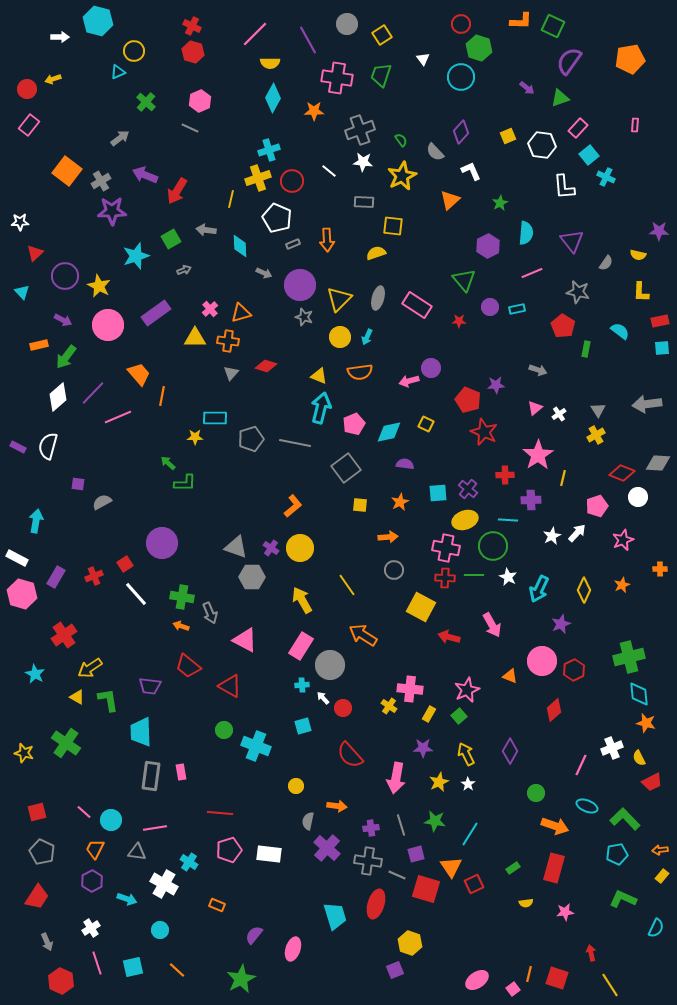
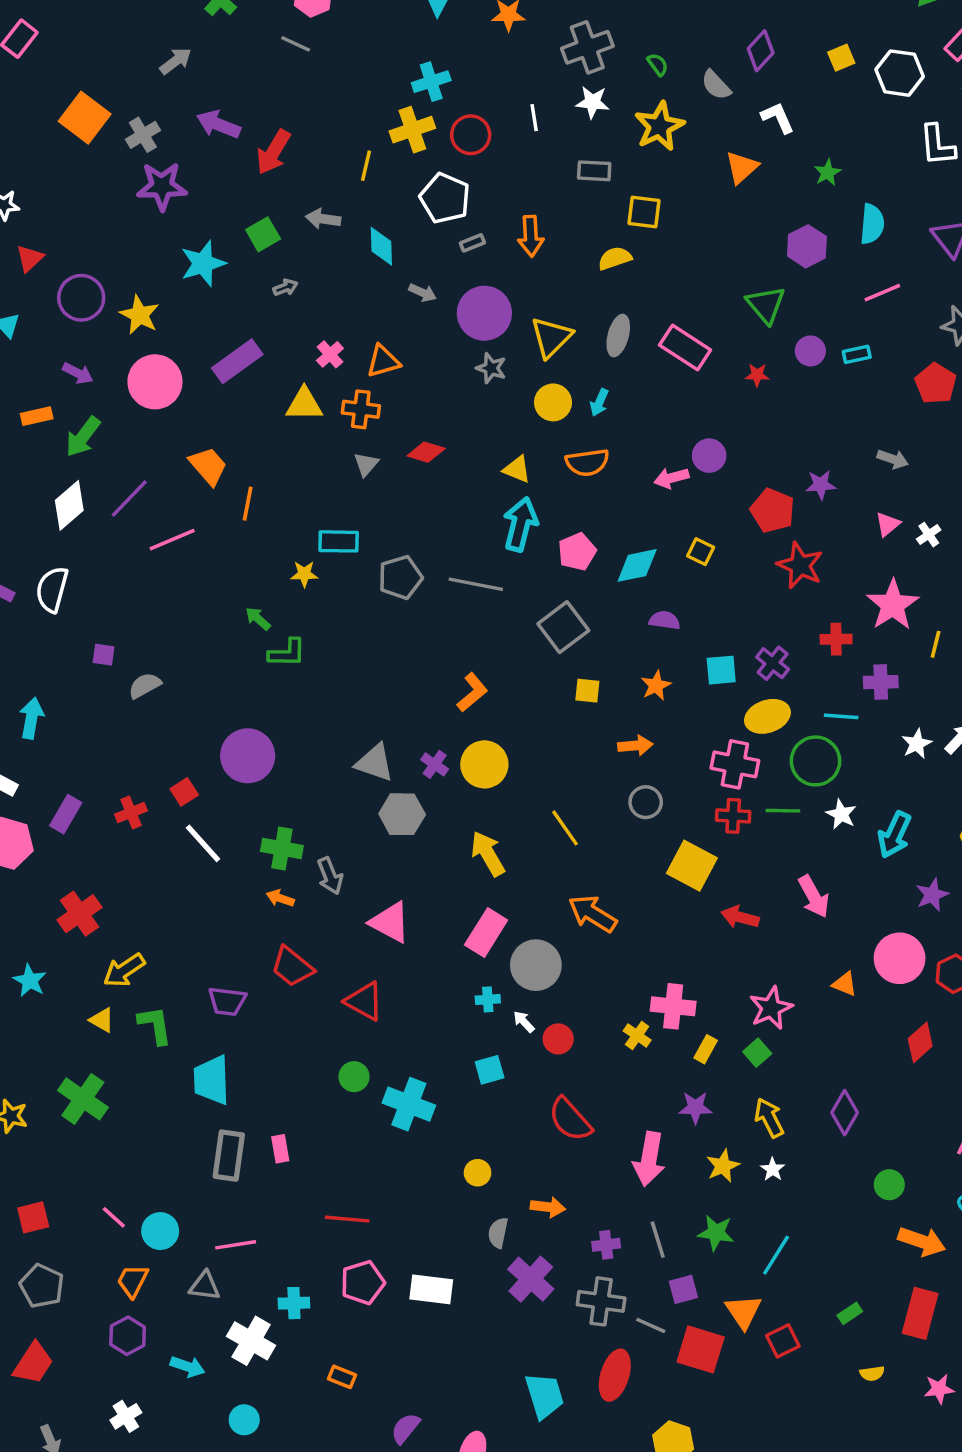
white line: (329, 171) -> (534, 118), turned 42
cyan cross: (189, 862) -> (294, 1303), turned -36

